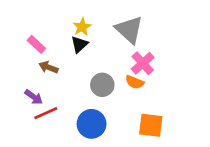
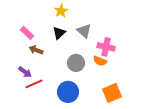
yellow star: (82, 27) -> (61, 11), moved
gray triangle: (129, 30) -> (84, 31), moved, size x0.7
pink cross: (143, 63) -> (106, 47), turned -36
orange square: (151, 125) -> (112, 93), turned -30

